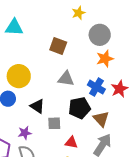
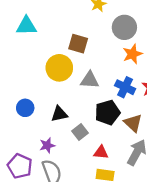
yellow circle: (19, 76) -> (59, 68), moved
black triangle: (37, 106) -> (59, 114), turned -42
gray square: (54, 123) -> (80, 132), turned -32

